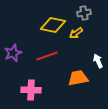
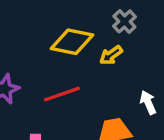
gray cross: (84, 13) -> (124, 21), turned -32

